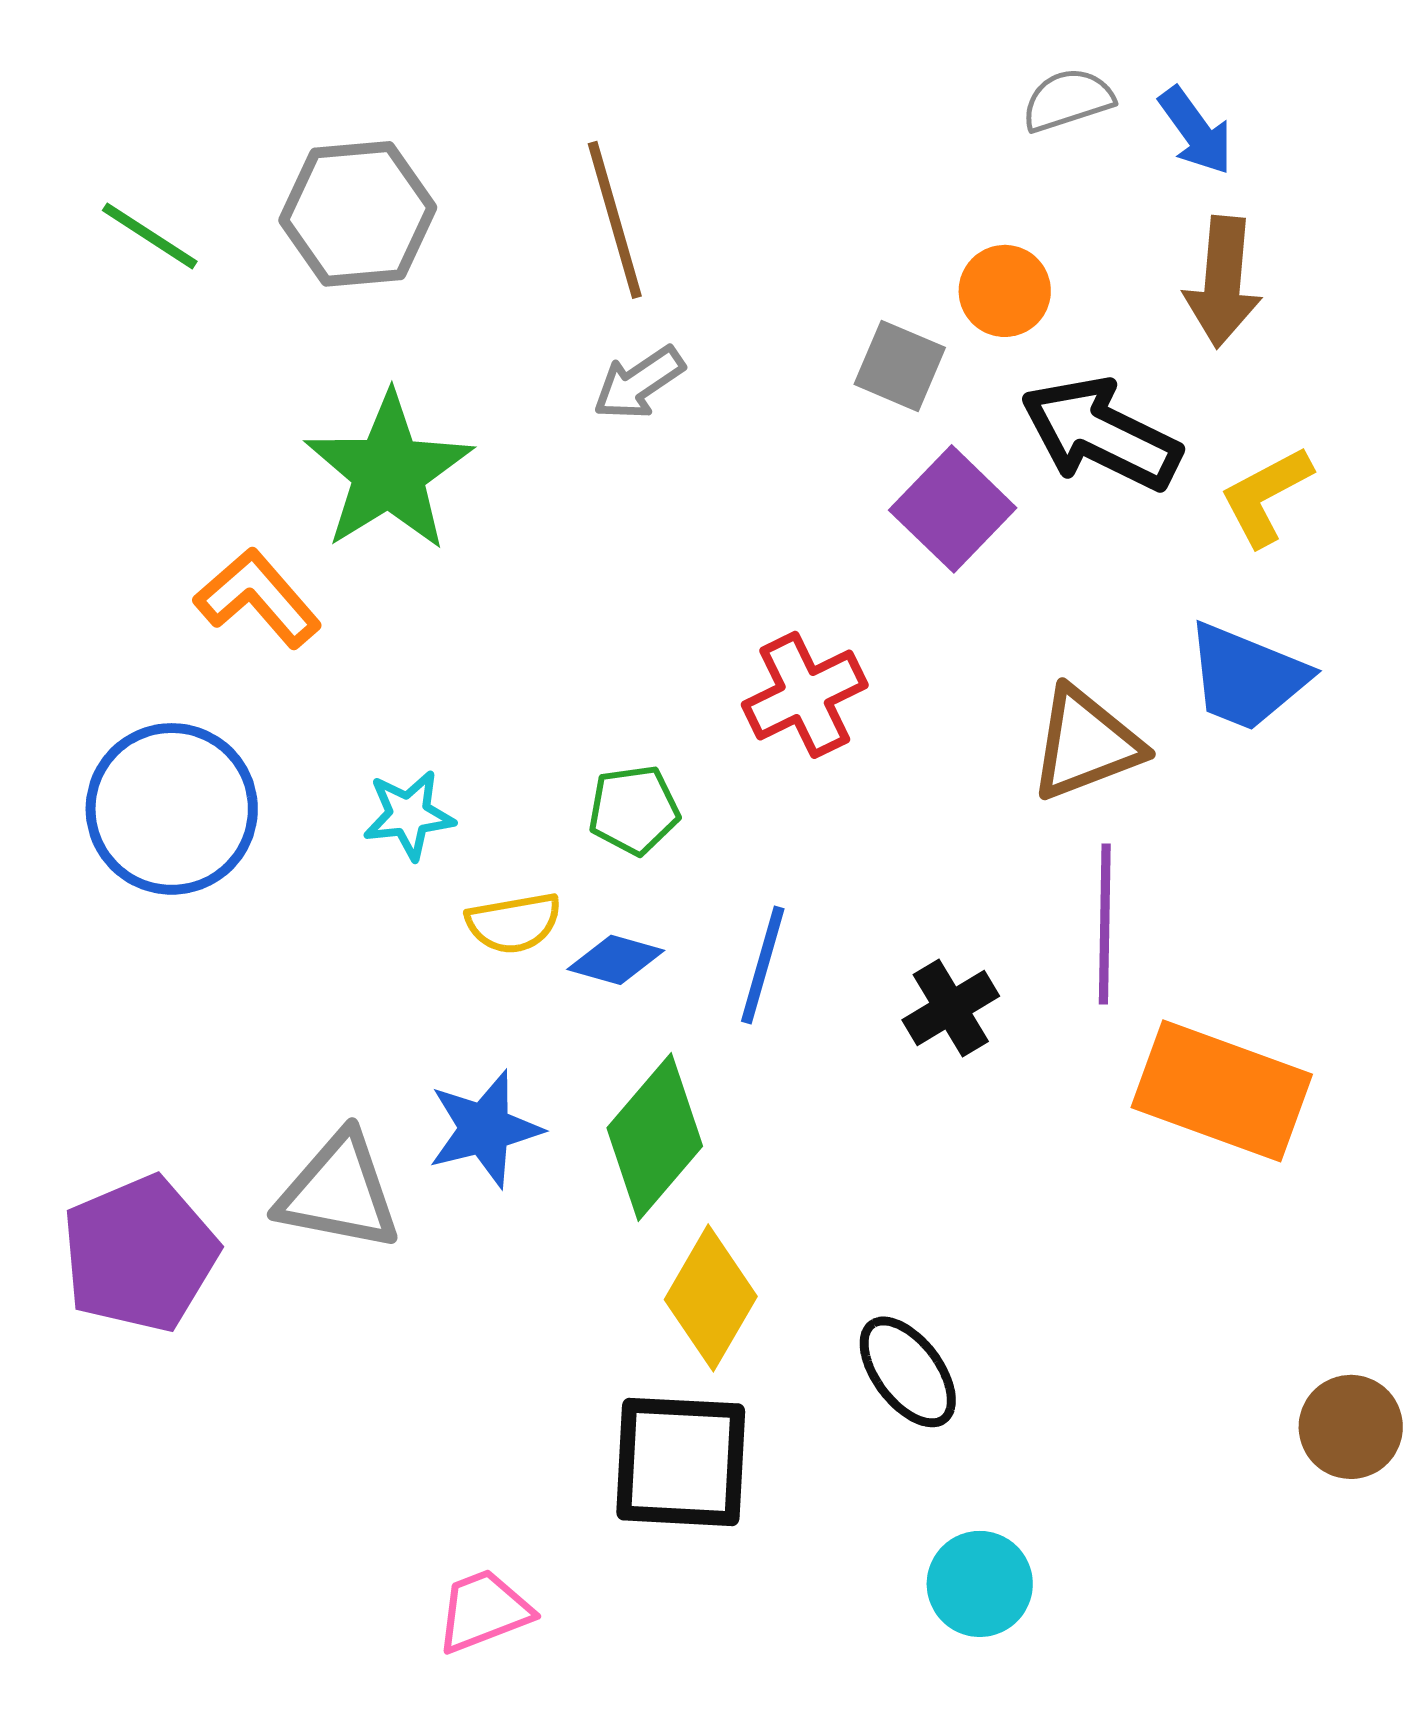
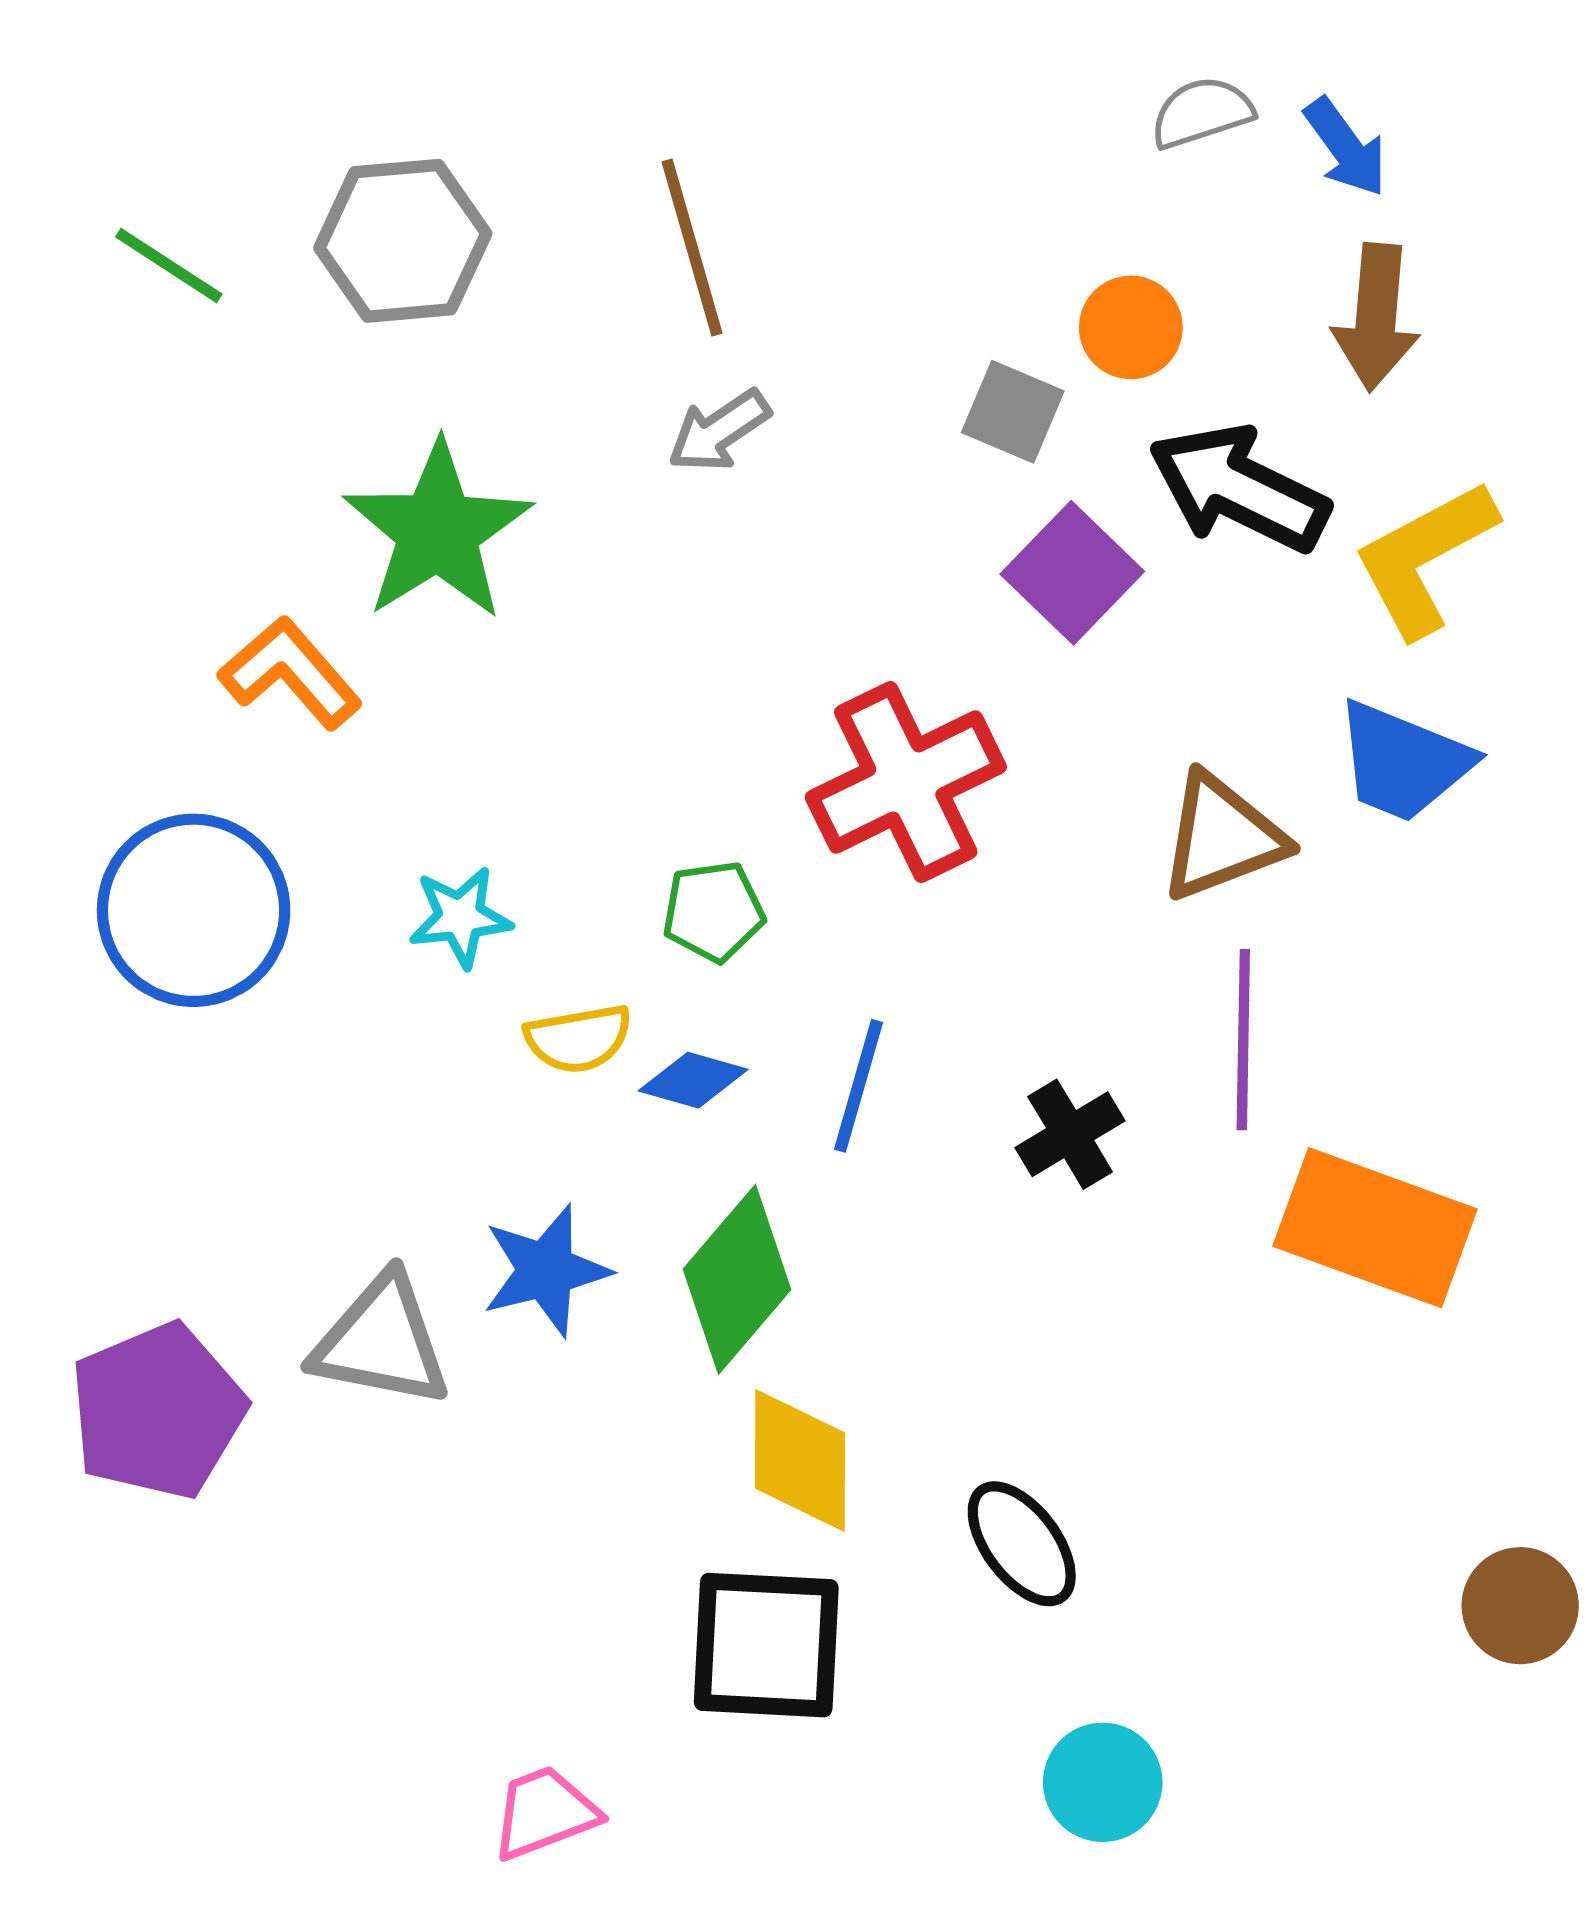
yellow L-shape: (1266, 496) -> (1425, 558), size x1.4
red cross: (805, 695) -> (906, 782), size x1.4
yellow diamond: (711, 1298) -> (800, 1461), turned -30

